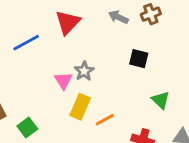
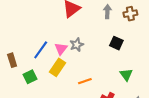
gray arrow: (118, 17) -> (107, 12), turned 56
blue line: (26, 43) -> (41, 50), moved, turned -36
yellow rectangle: (80, 107) -> (57, 67), moved

